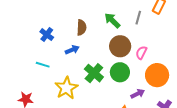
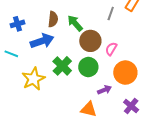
green arrow: (112, 20) -> (75, 23), moved
blue cross: (47, 35) -> (18, 24), turned 32
blue arrow: (72, 50) -> (42, 41), size x1.6

